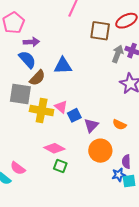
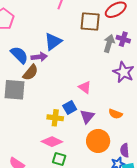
purple arrow: (31, 42) -> (39, 57), moved
blue triangle: (63, 66) -> (53, 42), moved, turned -30
pink triangle: (61, 107) -> (85, 87), moved
yellow cross: (42, 111) -> (55, 118), moved, size x0.7

